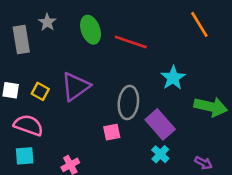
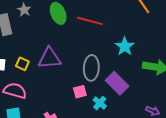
purple triangle: (76, 87) -> (49, 58), turned 35
cyan cross: (160, 154) -> (100, 103), moved

